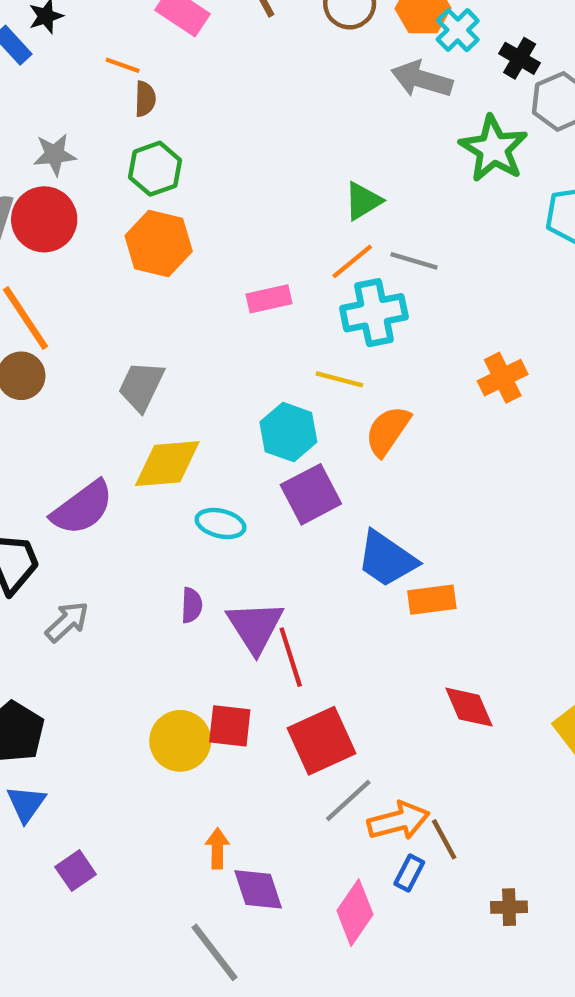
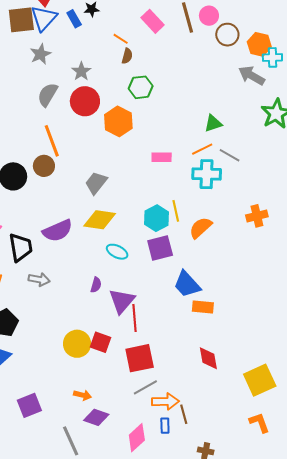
cyan cross: (458, 30) -> (272, 57), turned 30
gray star: (55, 155) -> (81, 71), turned 30
green hexagon: (155, 169) -> (141, 87), moved
red circle: (44, 219) -> (85, 101), moved
yellow line: (339, 379) -> (176, 211), moved, turned 50
gray arrow: (67, 622) -> (39, 279), turned 40
orange arrow: (217, 848) -> (83, 395), turned 90
purple square: (76, 871) -> (29, 405), moved, size x1.4
blue rectangle: (409, 873) -> (165, 426), turned -42
purple diamond: (258, 889) -> (96, 417), turned -65

